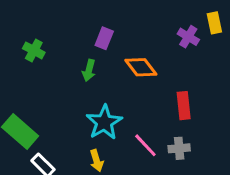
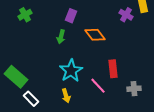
green cross: (34, 50) -> (25, 15), moved, turned 32
red rectangle: (184, 106) -> (113, 69), moved
gray cross: (179, 148) -> (134, 89), moved

